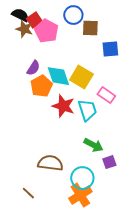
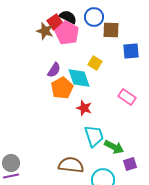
black semicircle: (20, 15) -> (68, 17), moved
yellow square: (81, 77) -> (95, 63), moved, size x0.6
red star: (63, 106) -> (84, 108), size x0.7
cyan trapezoid: (87, 110) -> (94, 136), moved

